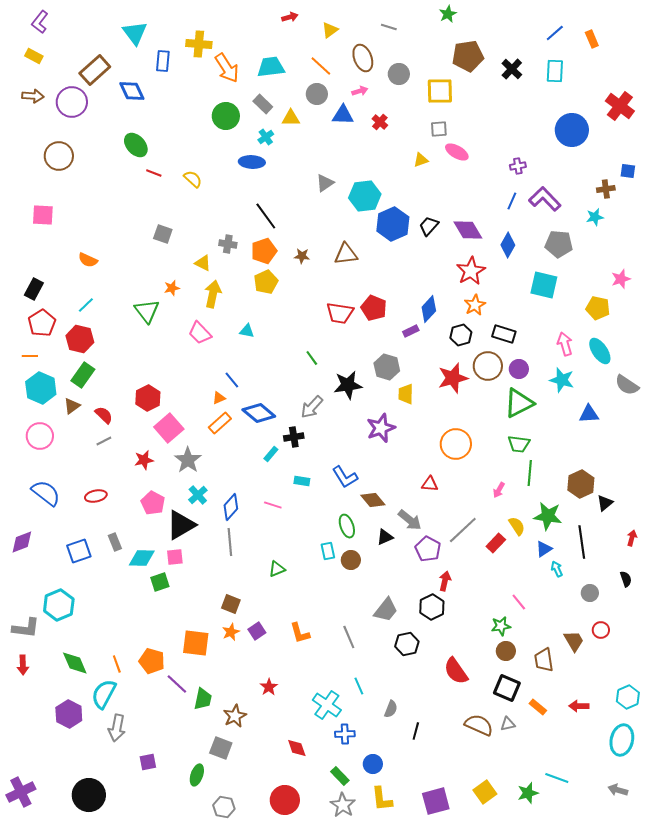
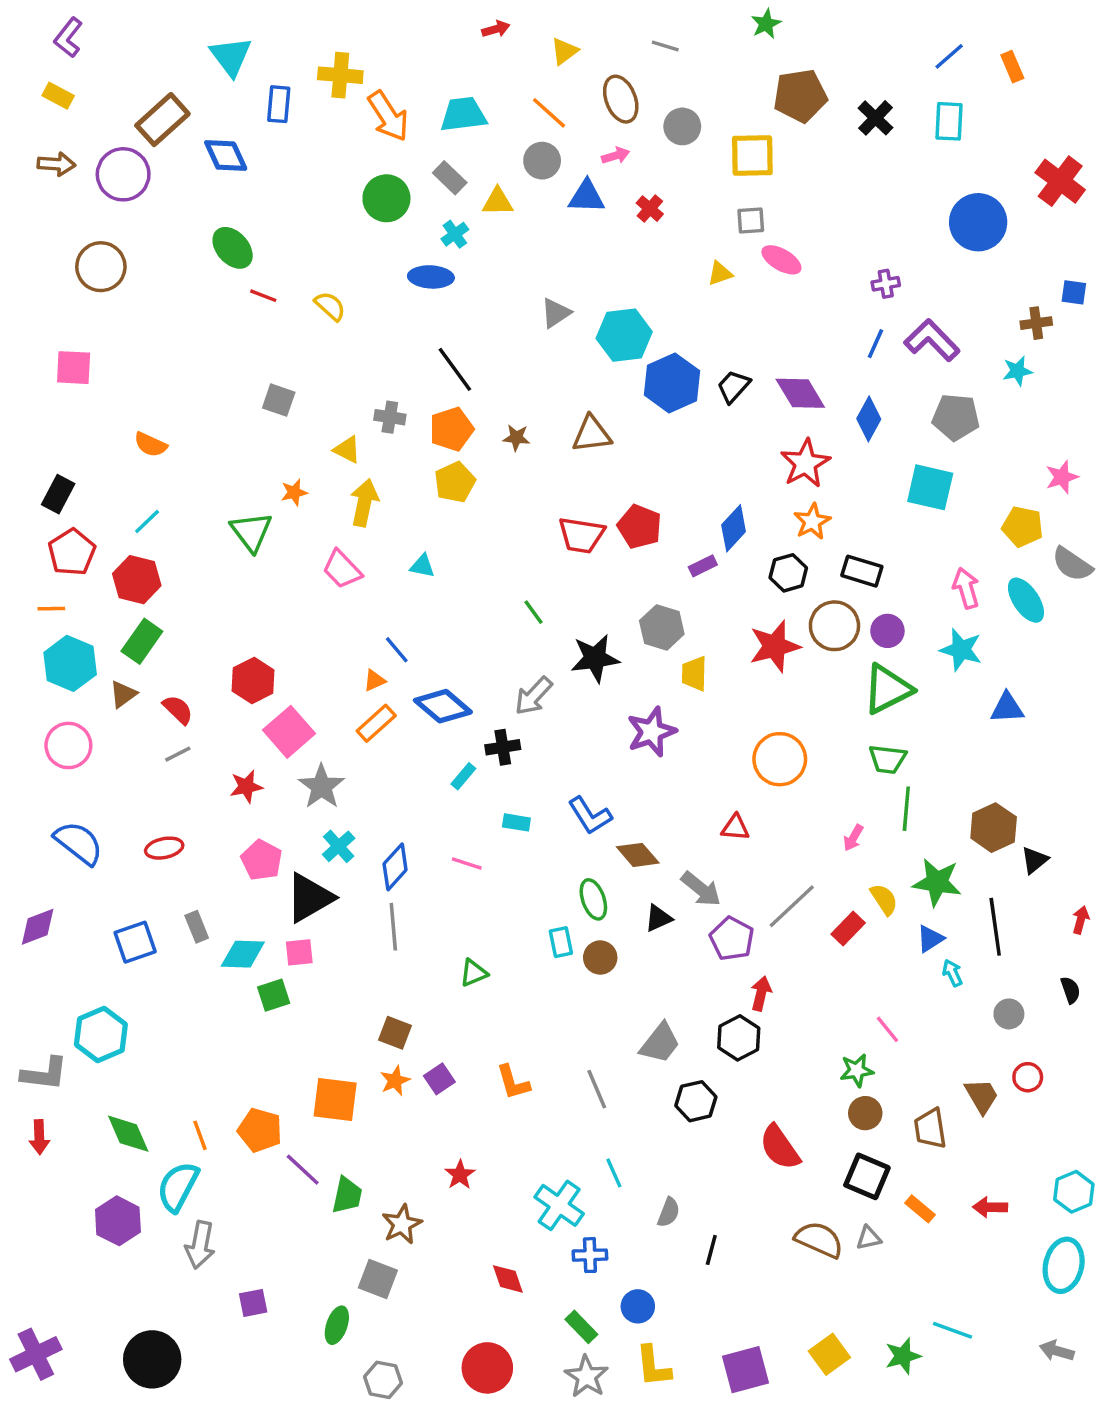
gray semicircle: (627, 385) -> (1072, 564), moved

